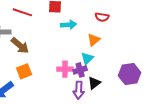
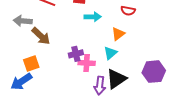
purple cross: (80, 70) -> (76, 54), moved
orange square: (24, 71) -> (31, 64), moved
black triangle: (94, 83) -> (116, 79), size x1.5

